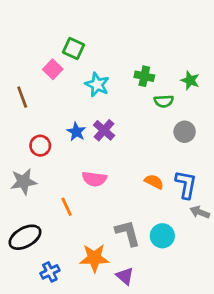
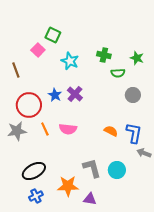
red circle: (40, 146) -> (29, 105), size x1.6
orange line: (67, 207) -> (45, 129), moved
black ellipse: (25, 237) -> (34, 171), moved
purple triangle: (125, 276) -> (90, 199), turned -32

